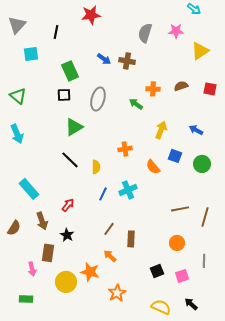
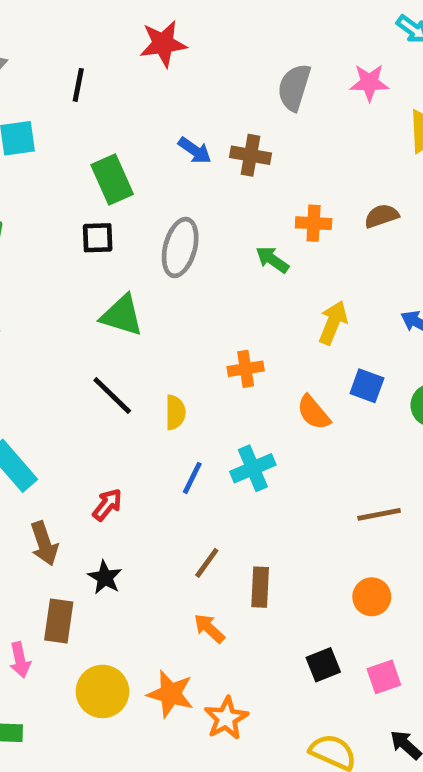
green triangle: (74, 127) -> (122, 315), turned 48
orange star: (90, 272) -> (170, 694), moved

